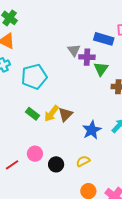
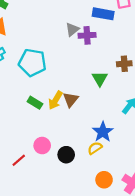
gray triangle: (74, 50) -> (72, 29), turned 32
green triangle: (101, 69) -> (100, 79), moved
cyan pentagon: (34, 77) -> (32, 63), turned 30
blue star: (92, 130) -> (103, 132), moved

